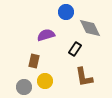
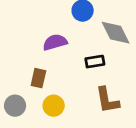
black rectangle: (75, 49) -> (95, 62), turned 48
gray circle: (24, 87) -> (15, 106), moved

